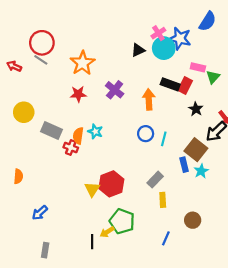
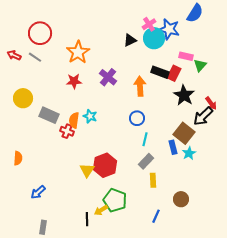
gray line: (41, 60) -> (35, 57), moved
black star: (196, 109) -> (184, 95), size x1.5
cyan line: (164, 139) -> (145, 139), moved

